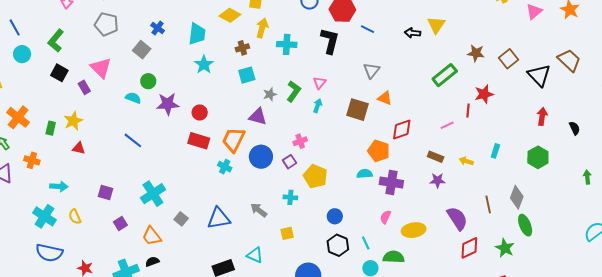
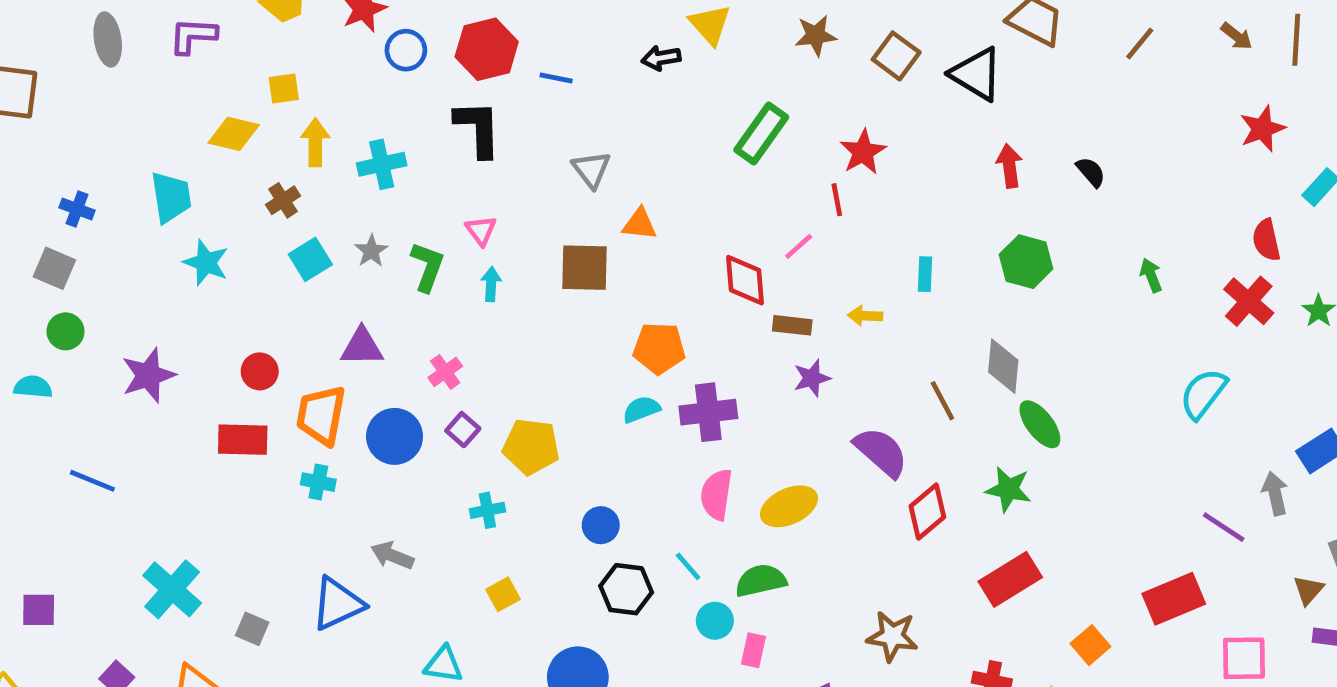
brown star: (476, 53) -> (816, 35), moved
green circle: (148, 81) -> (66, 331), moved
gray star: (270, 94) -> (371, 251), moved
cyan semicircle: (133, 98) -> (33, 387), moved
red circle: (200, 112) -> (260, 371), moved
red diamond: (402, 129) -> (745, 280), moved, turned -60
pink cross: (300, 141) -> (445, 372), moved
purple square: (105, 192) -> (39, 610), moved
gray arrow: (259, 210) -> (392, 555), moved
pink semicircle: (385, 217) -> (717, 495), size x1.5

